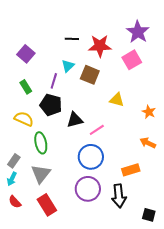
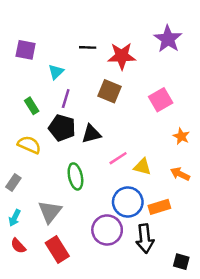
purple square: (26, 54) -> (26, 50), moved, turned -30
pink square: (132, 60) -> (161, 100), moved
cyan triangle: (68, 66) -> (56, 72), moved
yellow triangle: (117, 100) -> (142, 167), moved
black triangle: (75, 120) -> (91, 134), moved
green ellipse: (41, 143) -> (75, 176), moved
blue circle: (91, 157) -> (128, 202), moved
gray rectangle: (14, 161) -> (13, 183), moved

